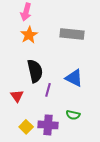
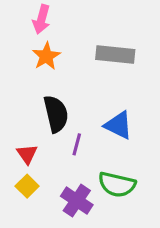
green semicircle: (73, 115) -> (117, 185), size x1.6
purple cross: (48, 125) -> (77, 201), turned 30
yellow square: (26, 127) -> (27, 186), moved

